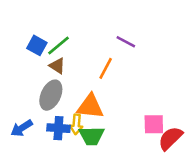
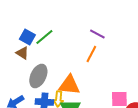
brown triangle: (57, 66) -> (22, 53), moved
orange line: (106, 68) -> (91, 54), moved

